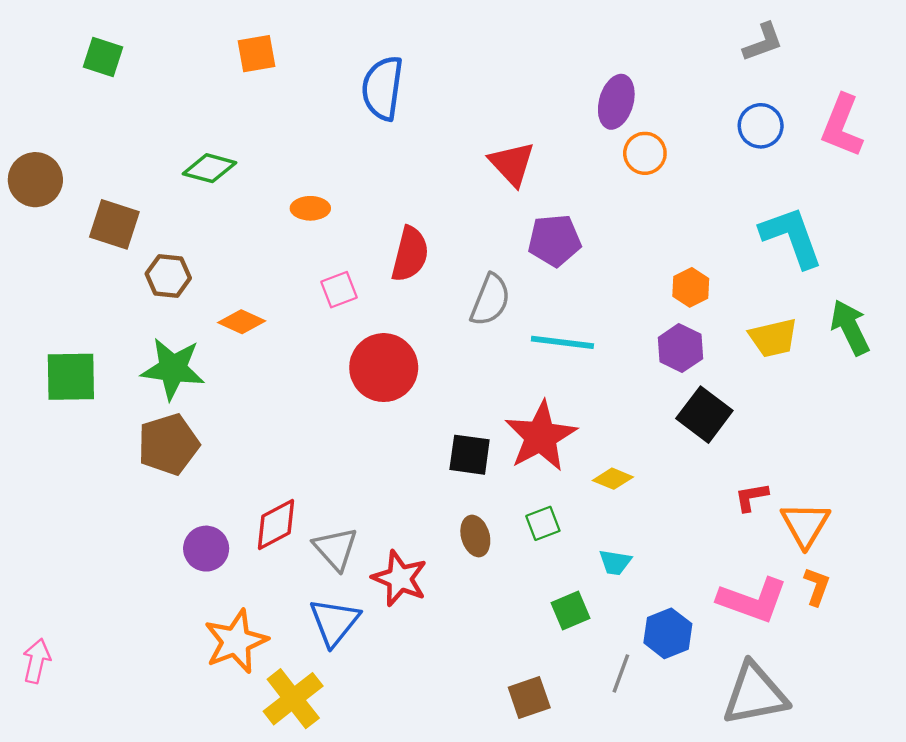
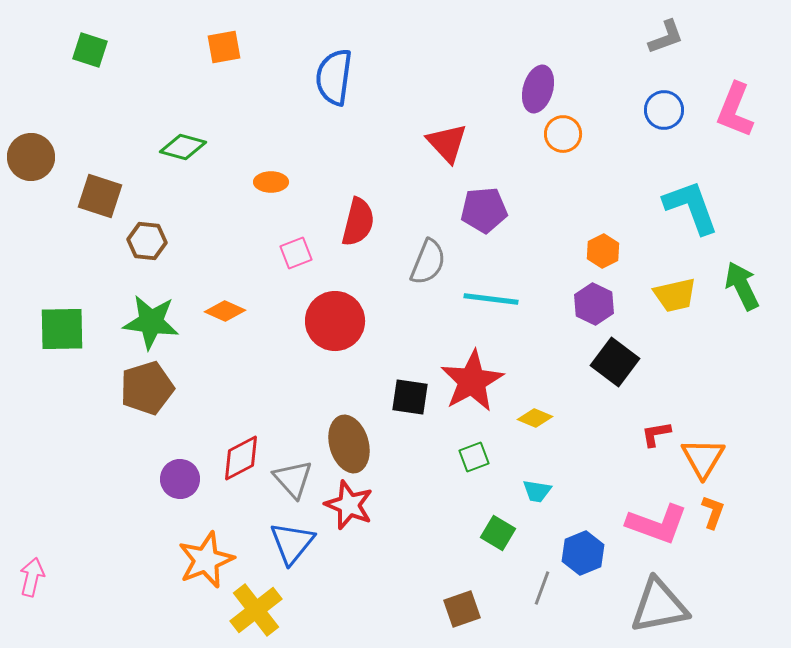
orange diamond: (242, 322) -> (225, 311), moved
brown ellipse: (475, 536) -> (349, 444), moved, size x1.6
green square: (570, 610) -> (498, 533), turned -36

